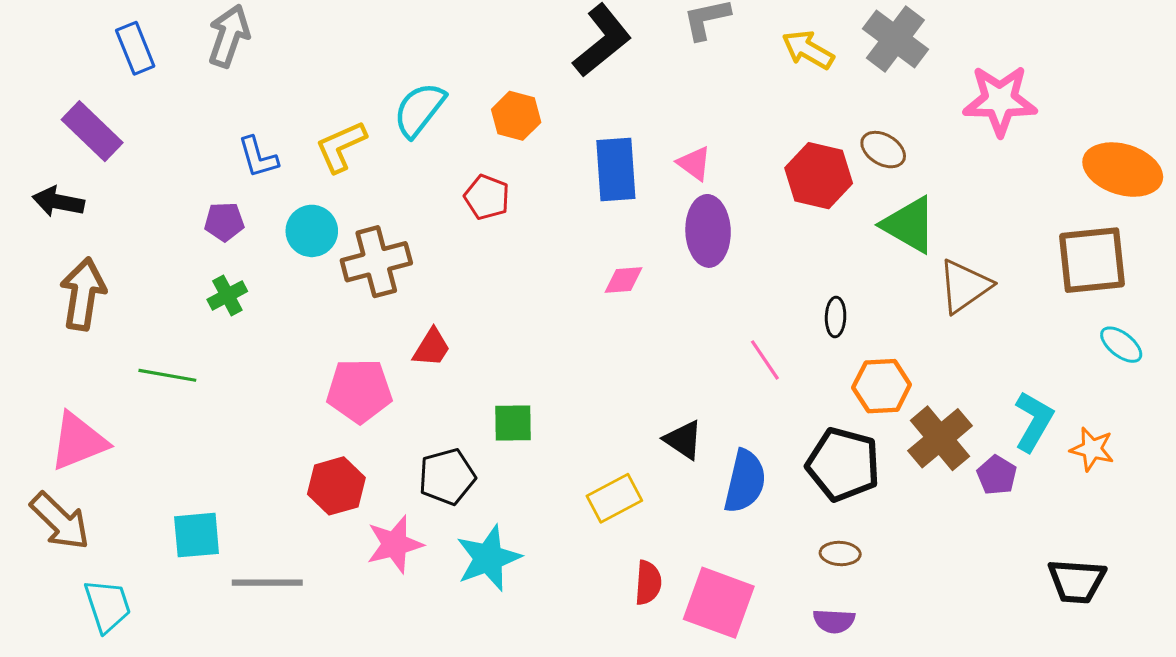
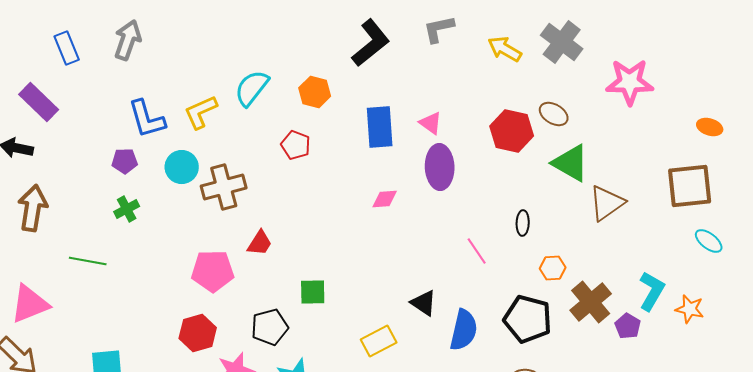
blue L-shape: (258, 157) -> (147, 119), size x1.4
orange ellipse: (1123, 170) -> (710, 127), size x0.5
orange hexagon: (882, 386) -> (553, 268), size x0.7

